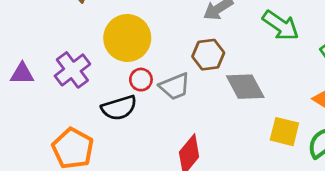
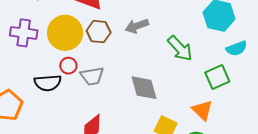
brown hexagon: (208, 55) -> (99, 32), moved
purple cross: (72, 70) -> (24, 33), moved, turned 32

